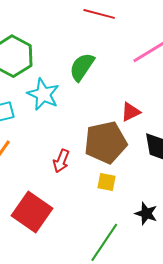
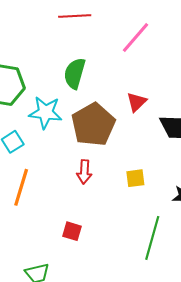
brown pentagon: (106, 142) -> (93, 125), moved
red square: (32, 212) -> (72, 231), size x0.5

